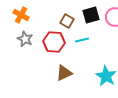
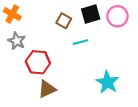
red hexagon: (54, 42) -> (38, 62), moved
brown triangle: (64, 73) -> (47, 89), moved

